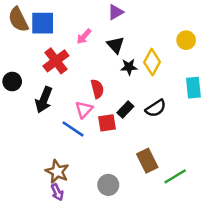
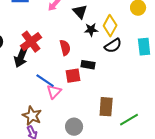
red cross: (56, 61) -> (31, 42), moved
black semicircle: (156, 108) -> (113, 46), moved
pink triangle: (84, 109) -> (54, 92), moved
black rectangle: (125, 109) -> (88, 65), turned 56
brown rectangle: (147, 161) -> (106, 107), turned 30

